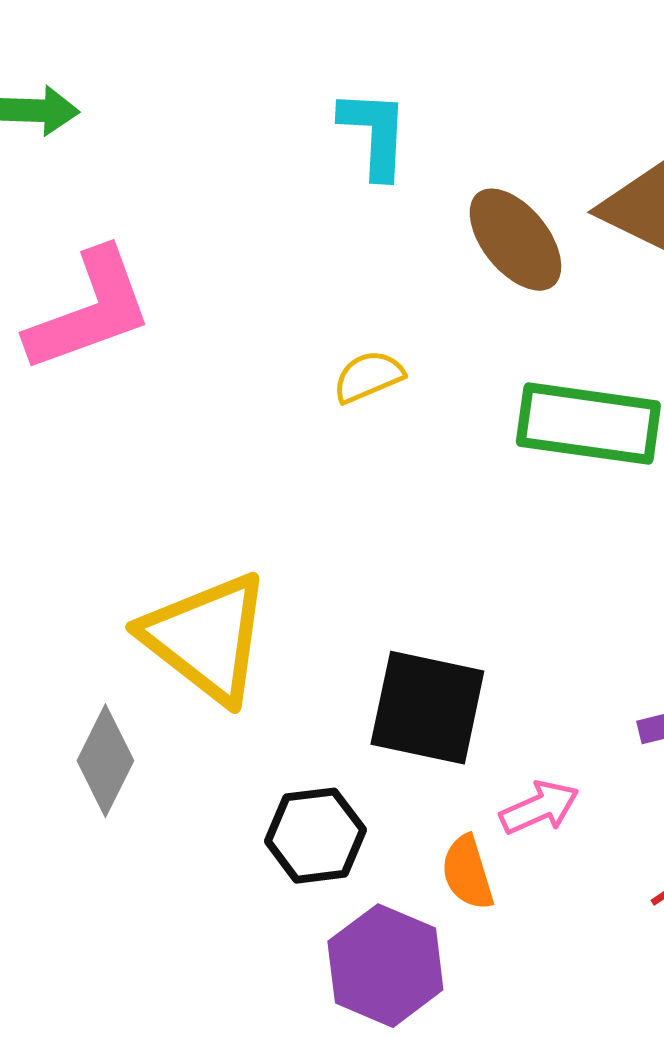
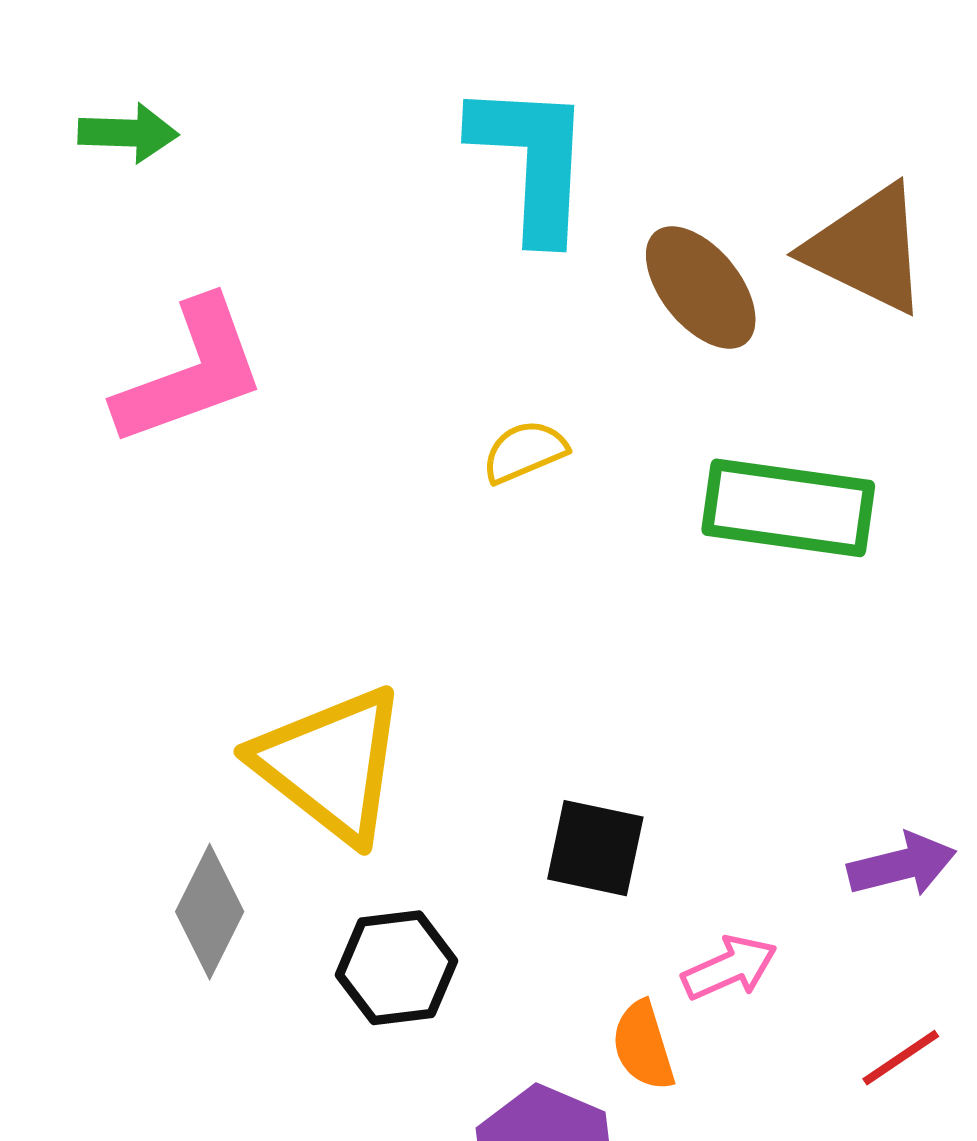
cyan L-shape: (374, 134) -> (532, 161), size x1.5
black square: (427, 708) -> (595, 848), size x0.7
black hexagon: (315, 836) -> (396, 968), moved

